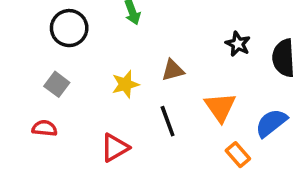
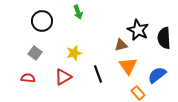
black star: (238, 44) -> (138, 30), size x1.5
brown triangle: (173, 70) -> (121, 45), moved
red triangle: (115, 148) -> (63, 77), moved

